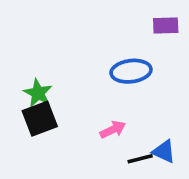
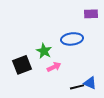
green star: (38, 93) -> (44, 51), moved
pink arrow: (113, 130) -> (54, 67), moved

